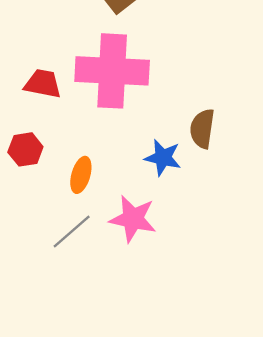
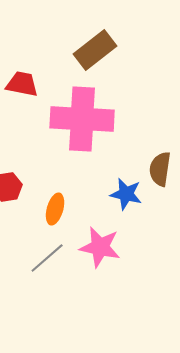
red trapezoid: (43, 84) -> (22, 84), moved

